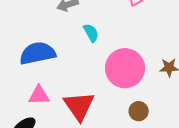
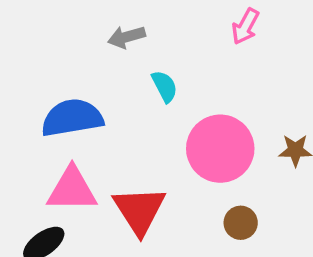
pink triangle: (39, 95) -> (72, 189), size x1.4

